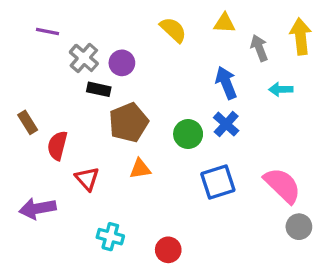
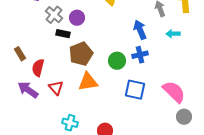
blue cross: (226, 124) -> (140, 55), turned 35
orange triangle: (140, 169) -> (88, 82), size x1.5
blue square: (218, 182) -> (135, 90), turned 30
purple arrow: (38, 208) -> (28, 90), moved, turned 45

